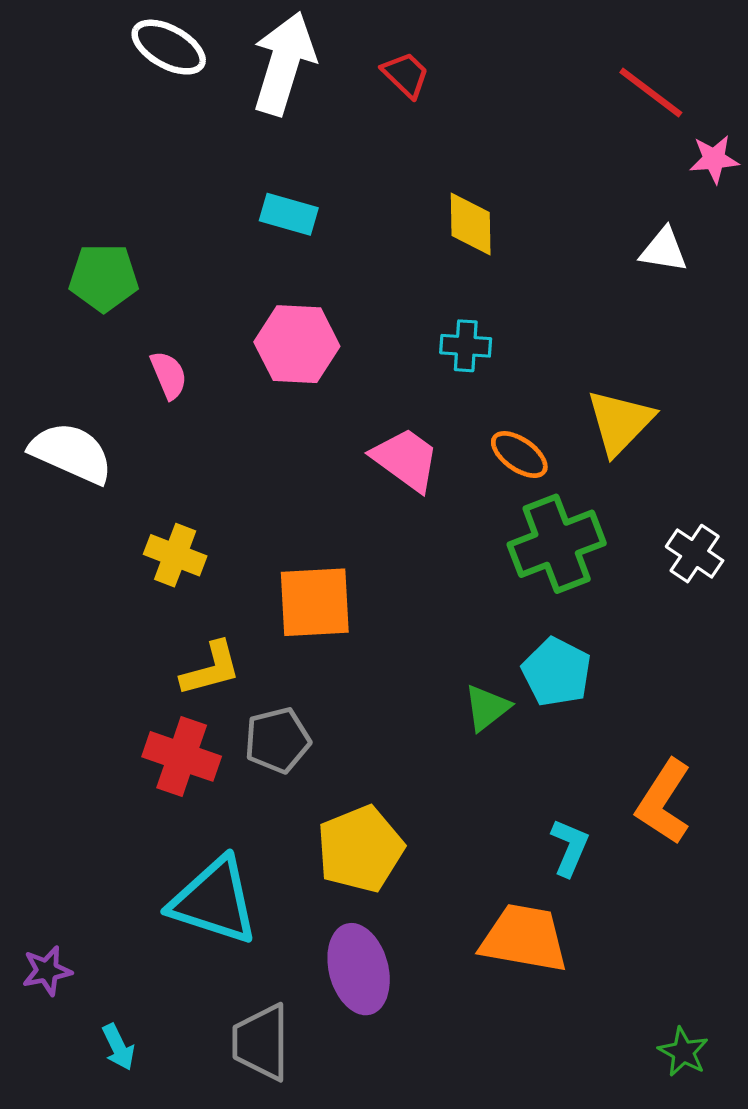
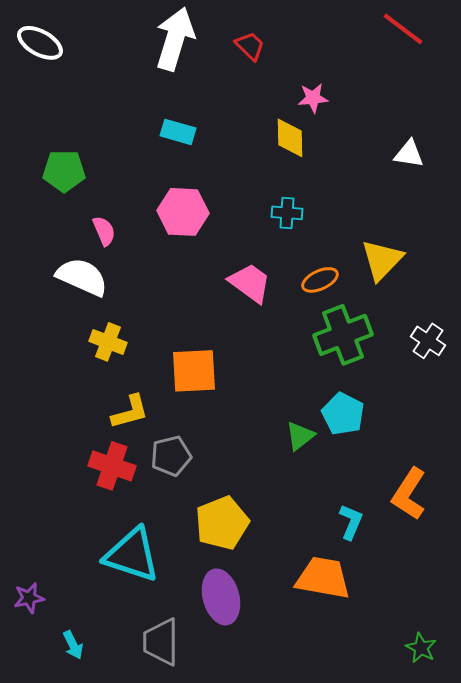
white ellipse: (169, 47) -> (40, 43), moved
red line: (651, 93) -> (403, 29), moved
pink star: (714, 159) -> (313, 98), moved
white semicircle: (71, 453) -> (82, 277), moved
orange ellipse: (519, 455) -> (320, 280), turned -60

